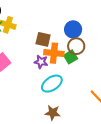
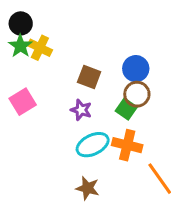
orange cross: (54, 53) -> (127, 145), moved
green square: (71, 57) -> (126, 109), turned -32

